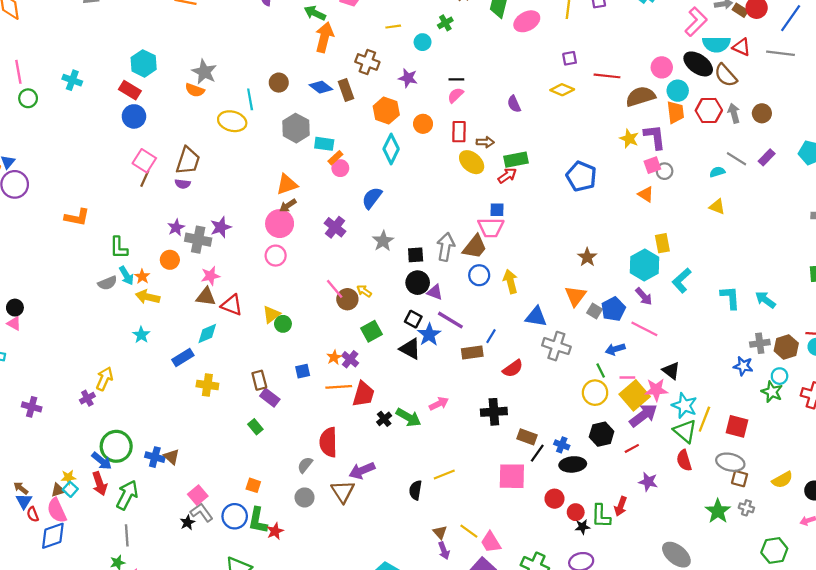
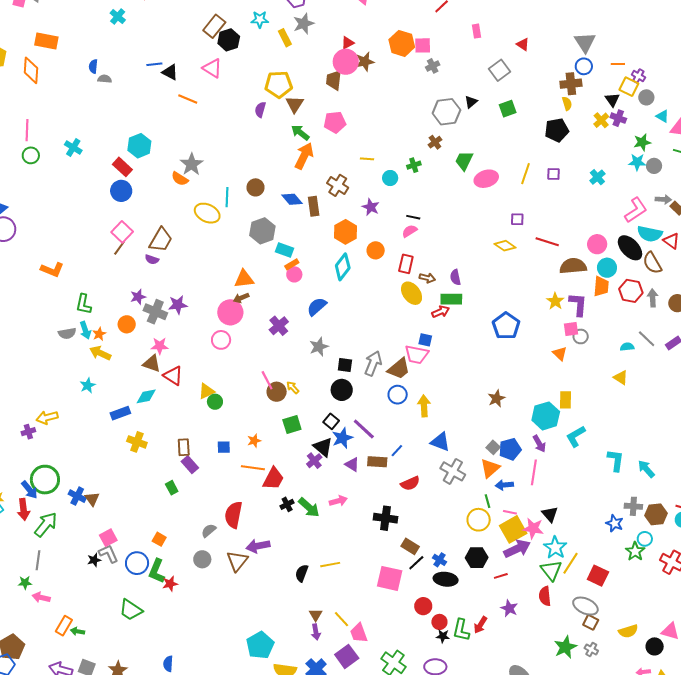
purple semicircle: (514, 104) -> (455, 277), moved
purple triangle: (435, 292) -> (352, 464), moved
orange triangle: (575, 296) -> (490, 468), moved
pink line: (644, 329) -> (534, 472), turned 60
purple cross: (350, 359) -> (314, 461), moved
yellow arrow: (104, 379) -> (47, 418), turned -140

